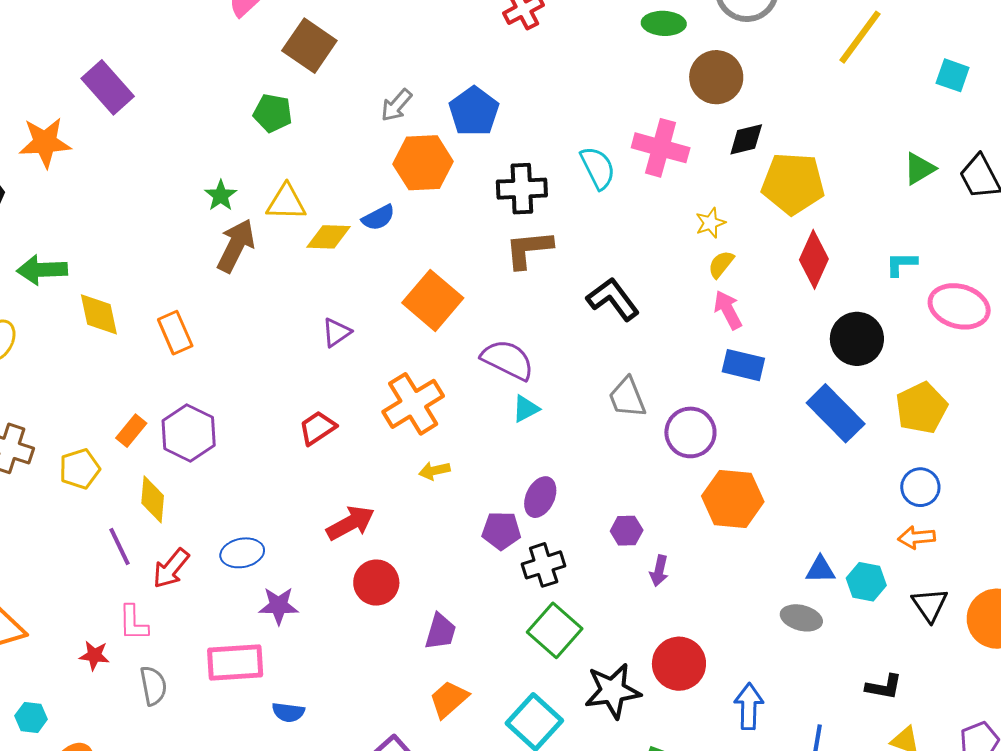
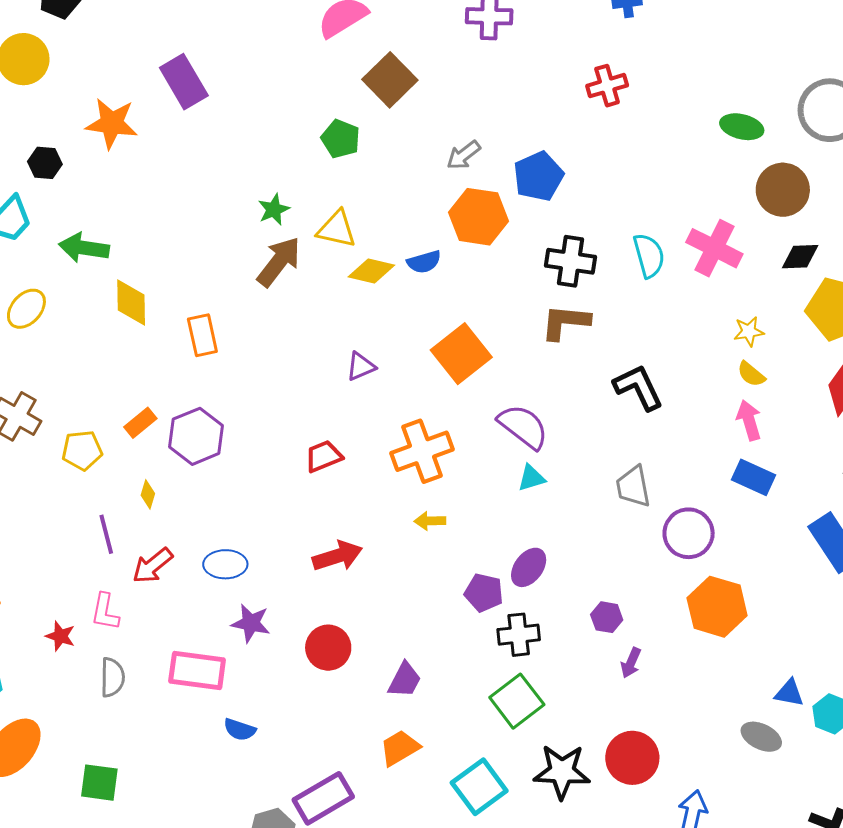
yellow semicircle: (721, 264) -> (751, 374), turned -100
yellow diamond: (153, 499) -> (148, 494), size x0.6
red circle: (376, 583) -> (328, 648), moved

